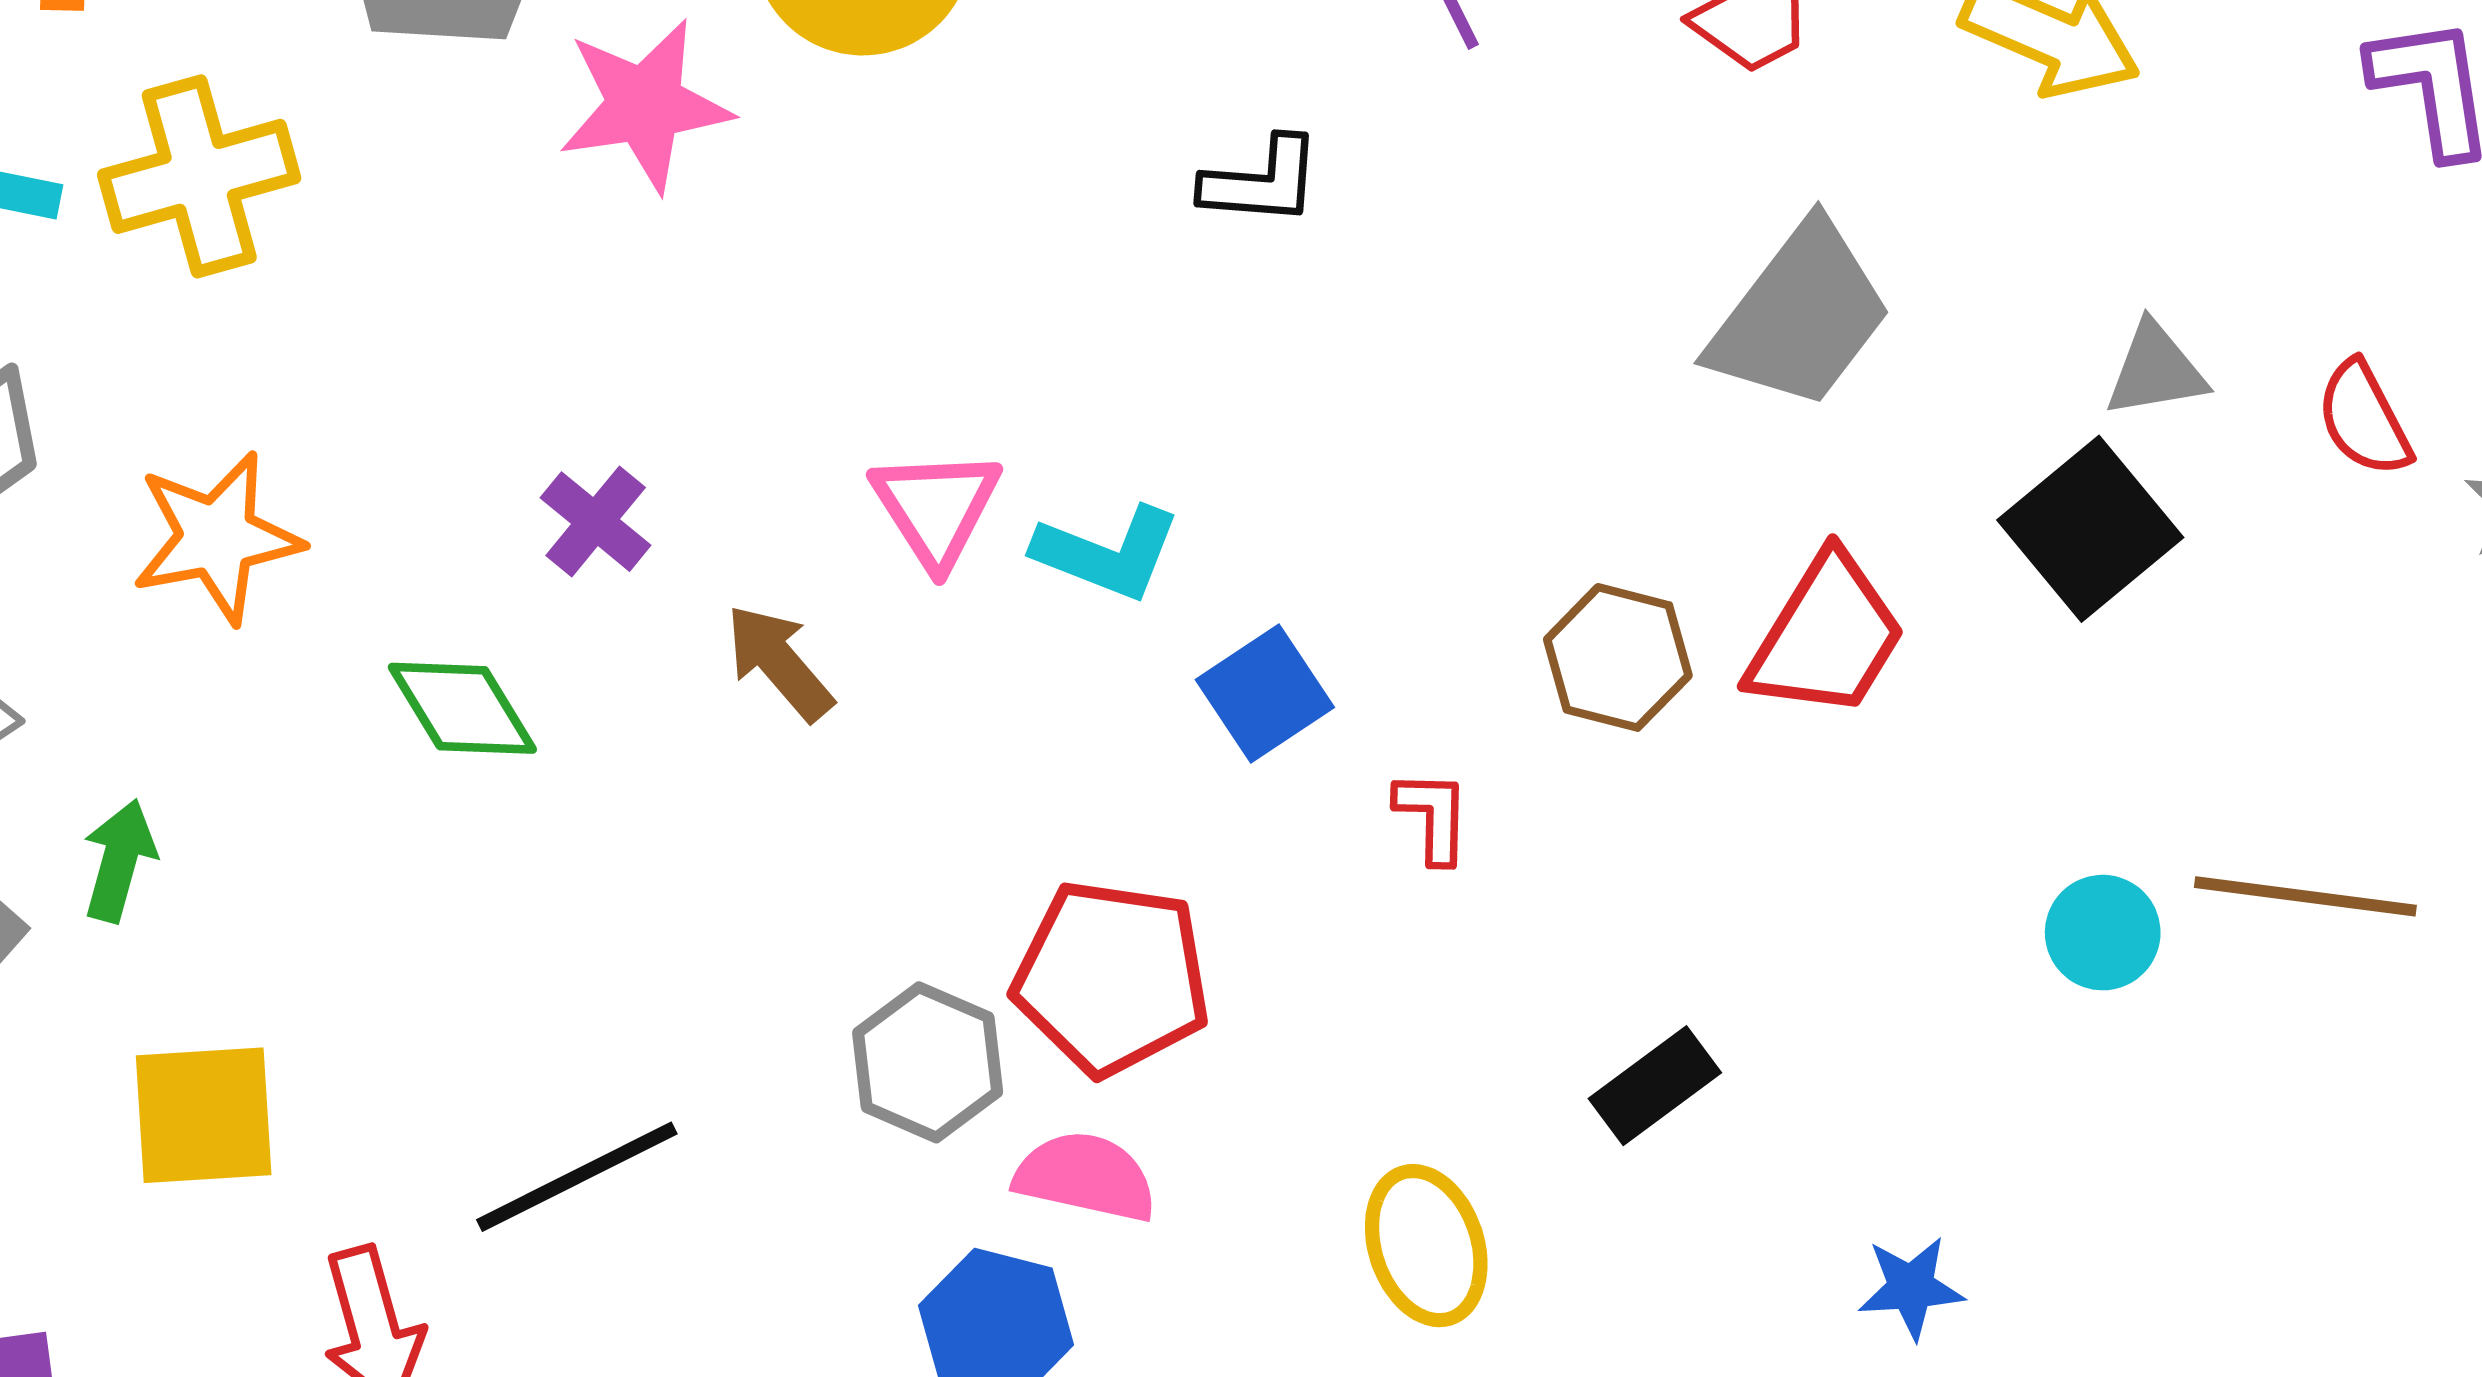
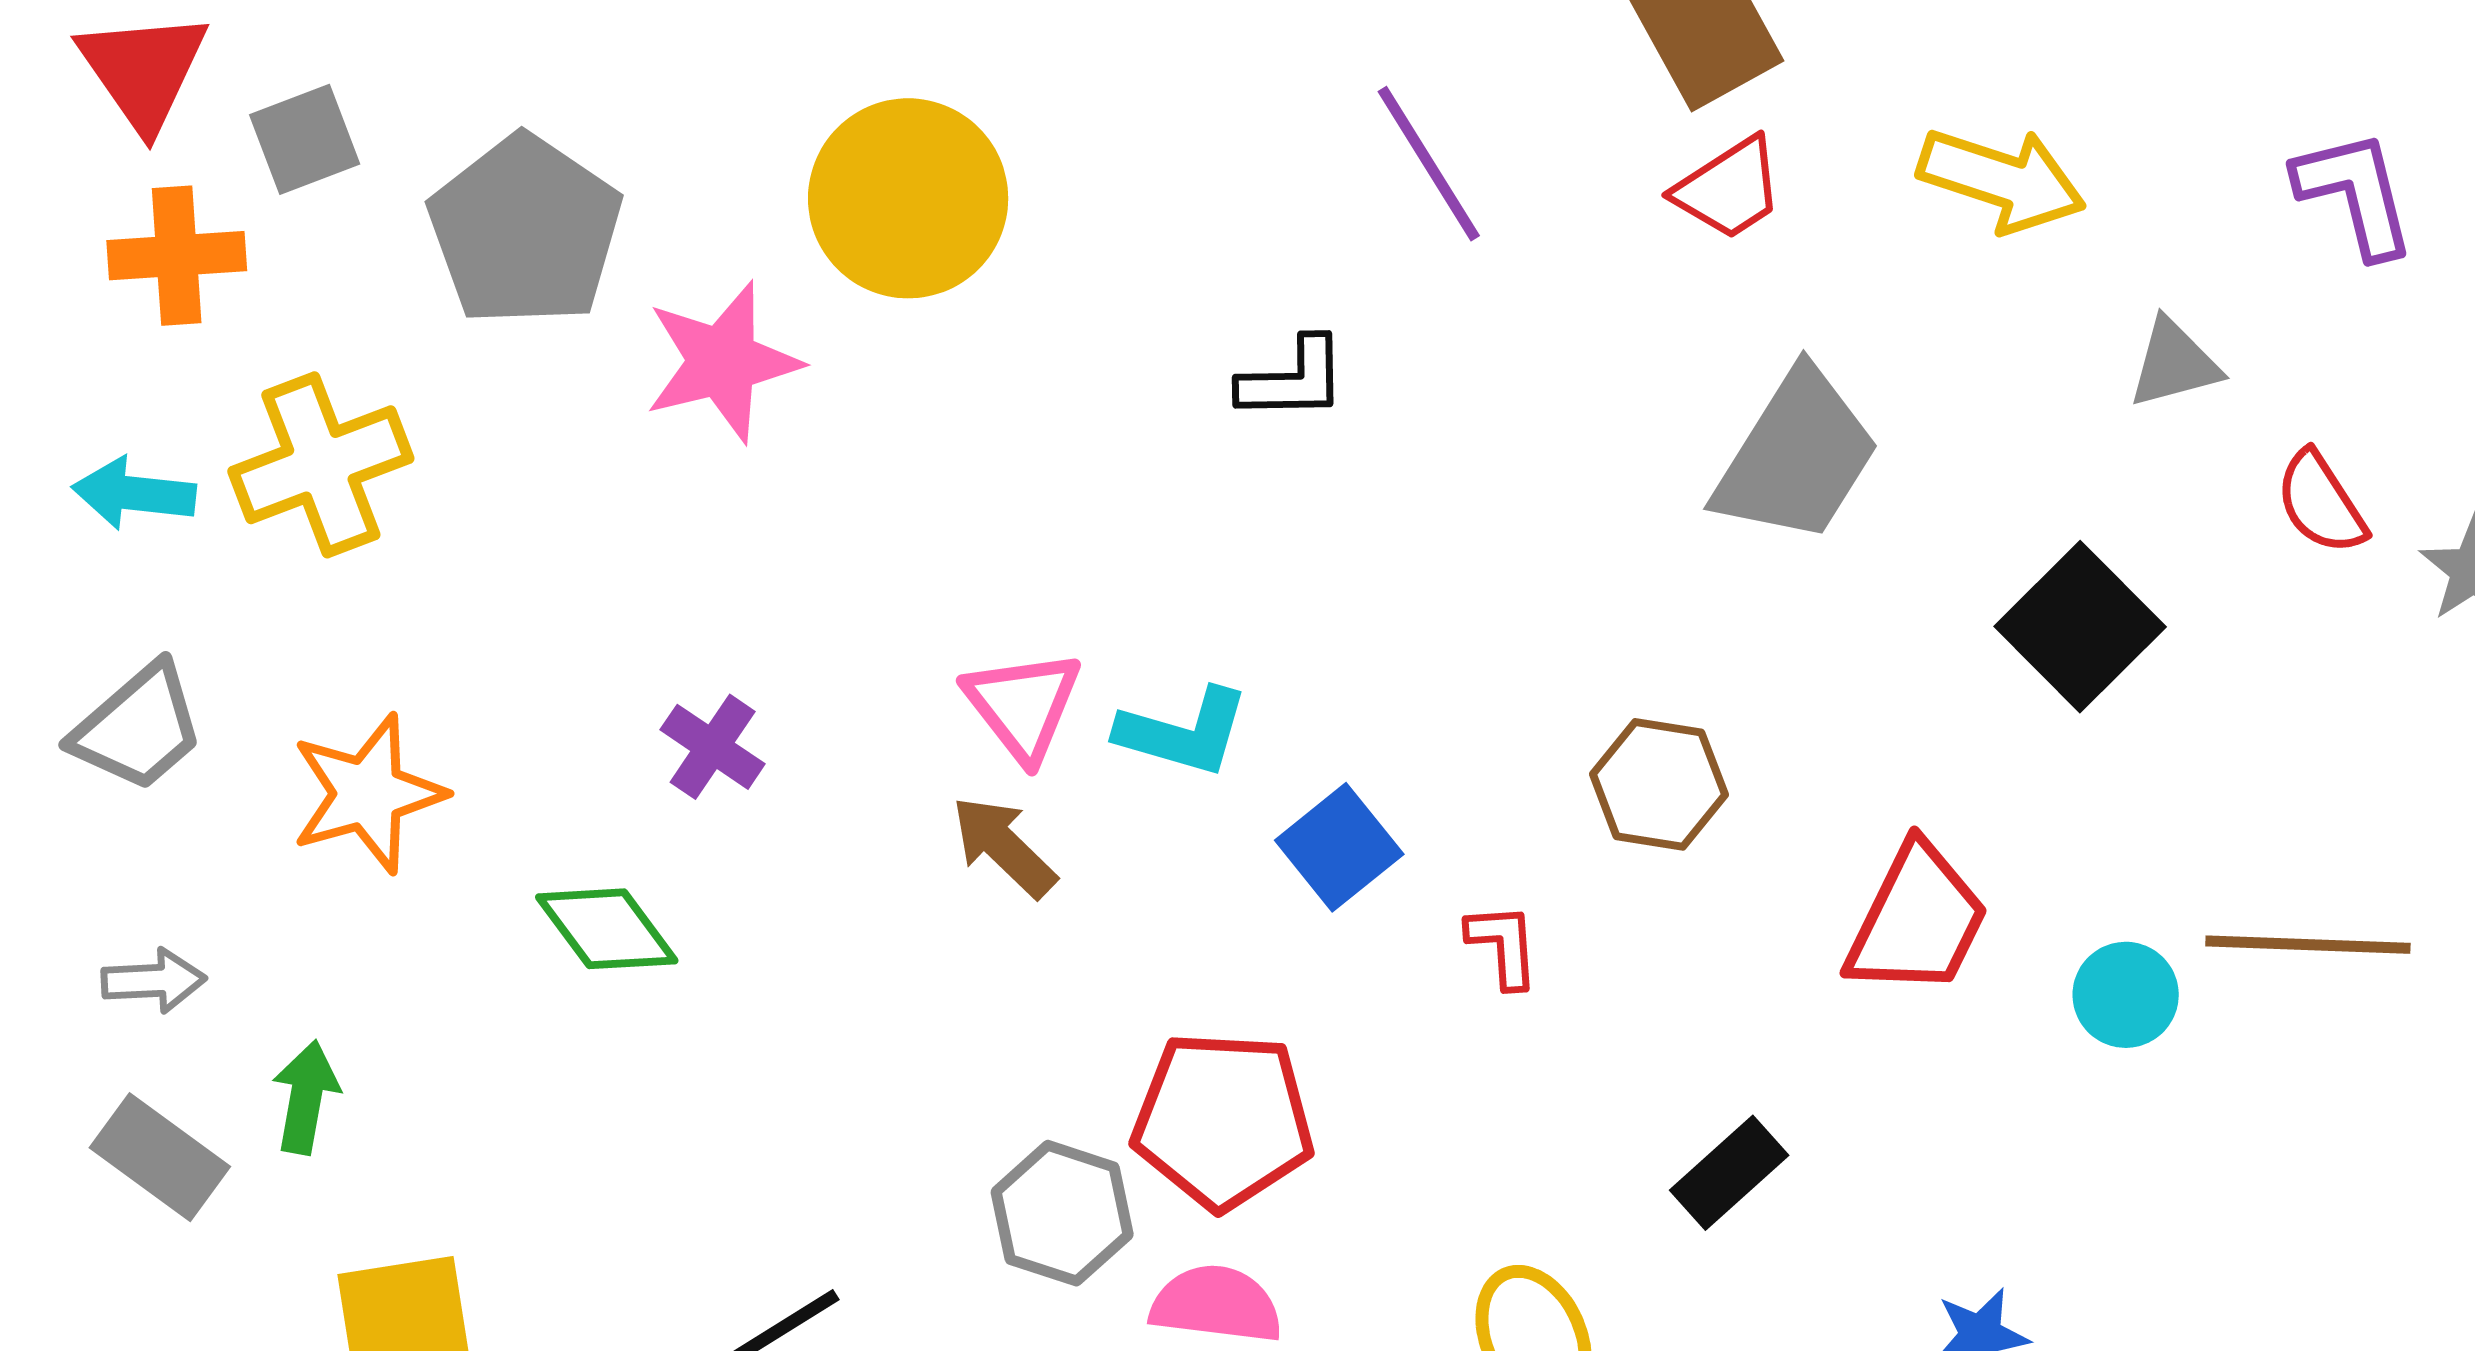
gray triangle: (2156, 370) -> (2174, 363), moved
red trapezoid: (1826, 636) -> (1917, 920), moved
brown arrow: (779, 662) -> (1004, 847), moved

